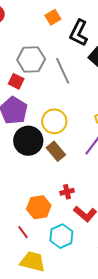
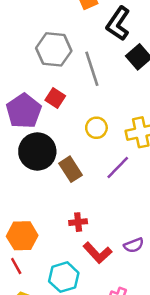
red square: (16, 81) -> (55, 98), moved
yellow circle: (54, 121) -> (96, 128), moved, size x0.7
orange hexagon: (39, 207) -> (22, 236), moved

